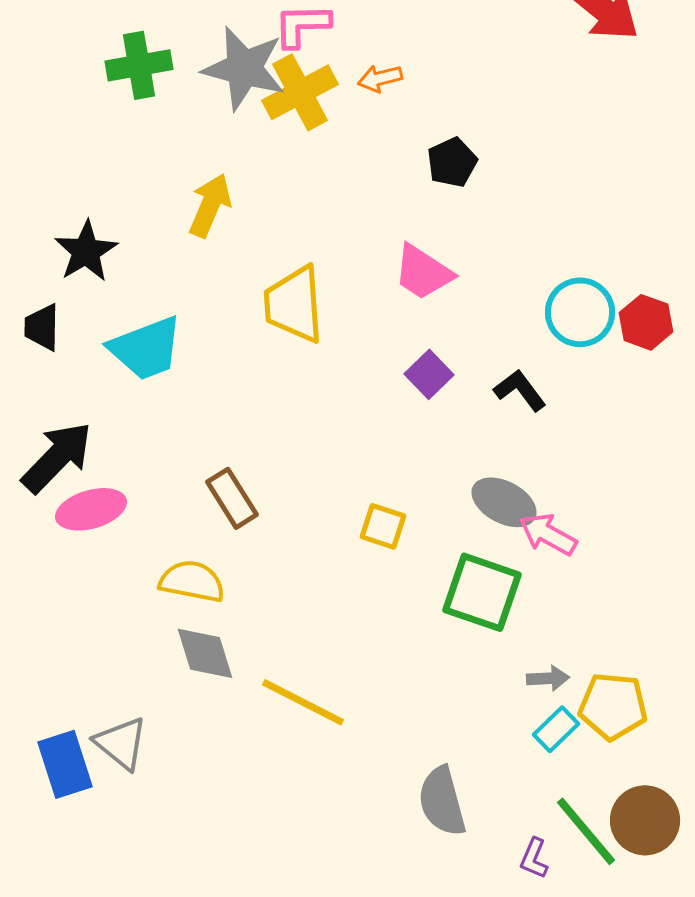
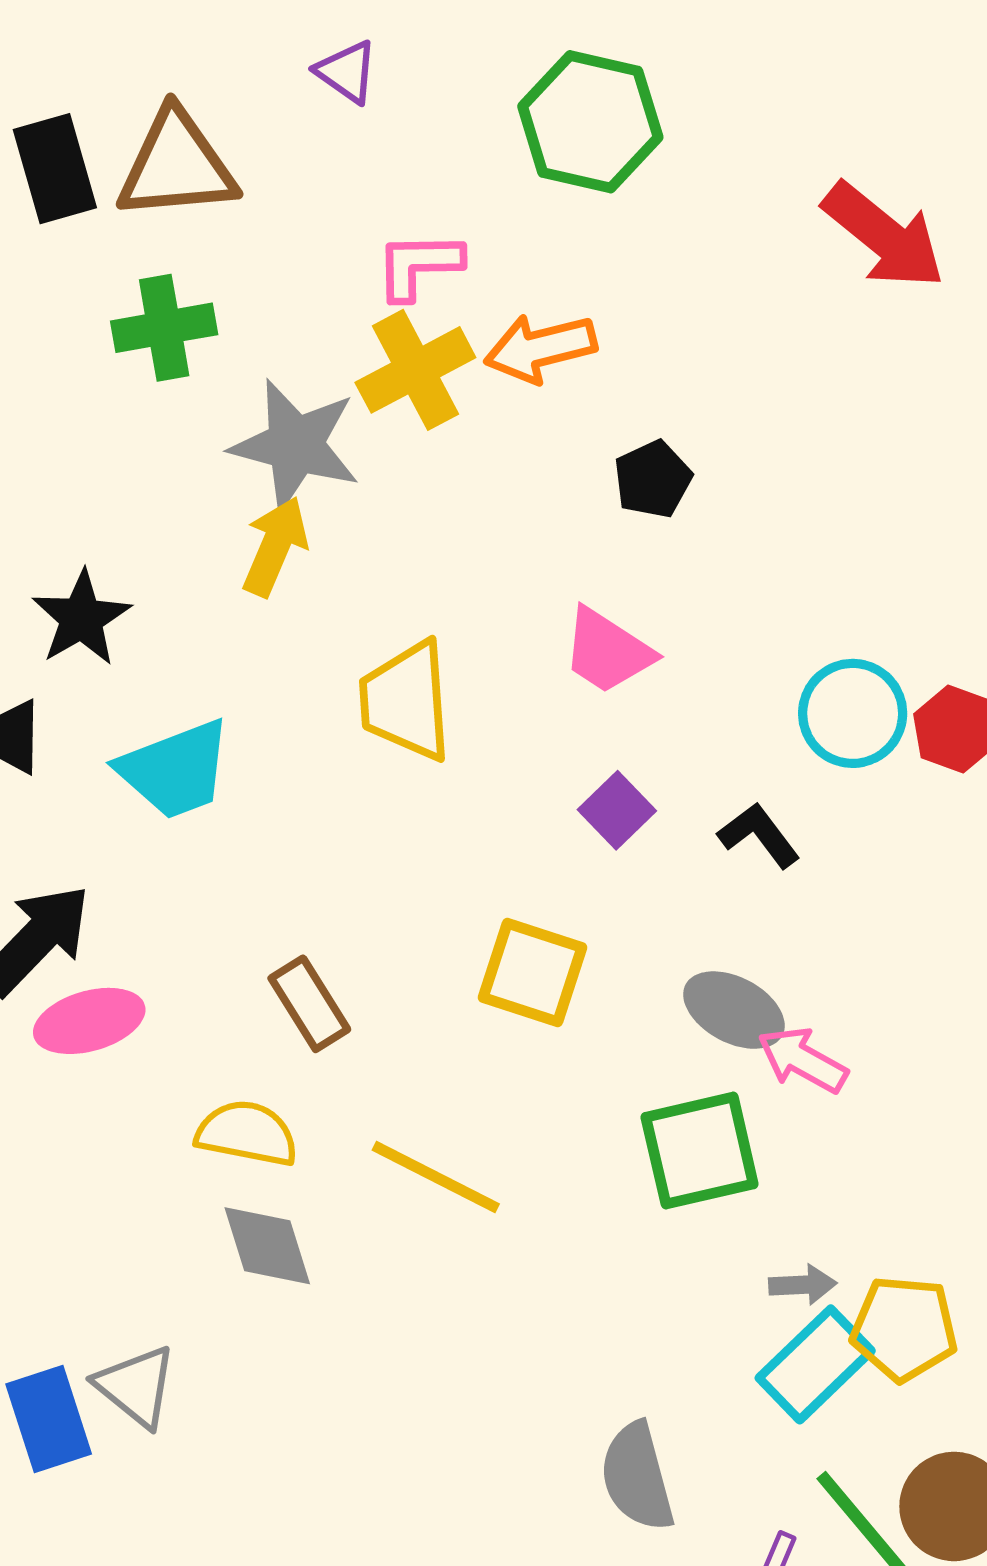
gray star: (244, 68) -> (295, 445), moved
orange arrow: (380, 78) -> (540, 348), size x1.6
yellow square: (383, 526) -> (533, 973), moved, size x1.5
green square: (482, 592) -> (700, 1151), turned -32
yellow line: (303, 702) -> (436, 1177), moved
cyan rectangle: (556, 729) -> (815, 1364), size x1.6

